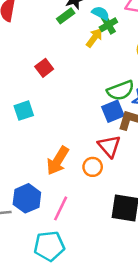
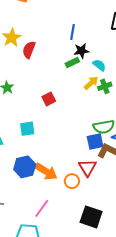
green cross: (108, 25) -> (105, 86), moved
orange arrow: (58, 161) -> (46, 172), turned -100
blue hexagon: (27, 198) -> (25, 167), moved

